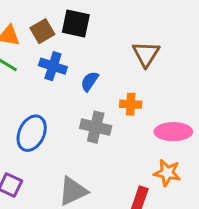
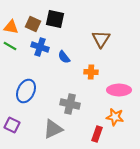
brown square: (42, 31) -> (33, 24), turned -35
blue semicircle: (90, 81) -> (64, 57), turned -72
gray cross: (96, 127) -> (70, 104), moved

